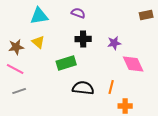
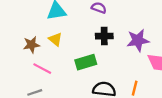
purple star: (114, 43) -> (138, 40), size x1.5
pink line: (15, 69) -> (42, 69), moved

